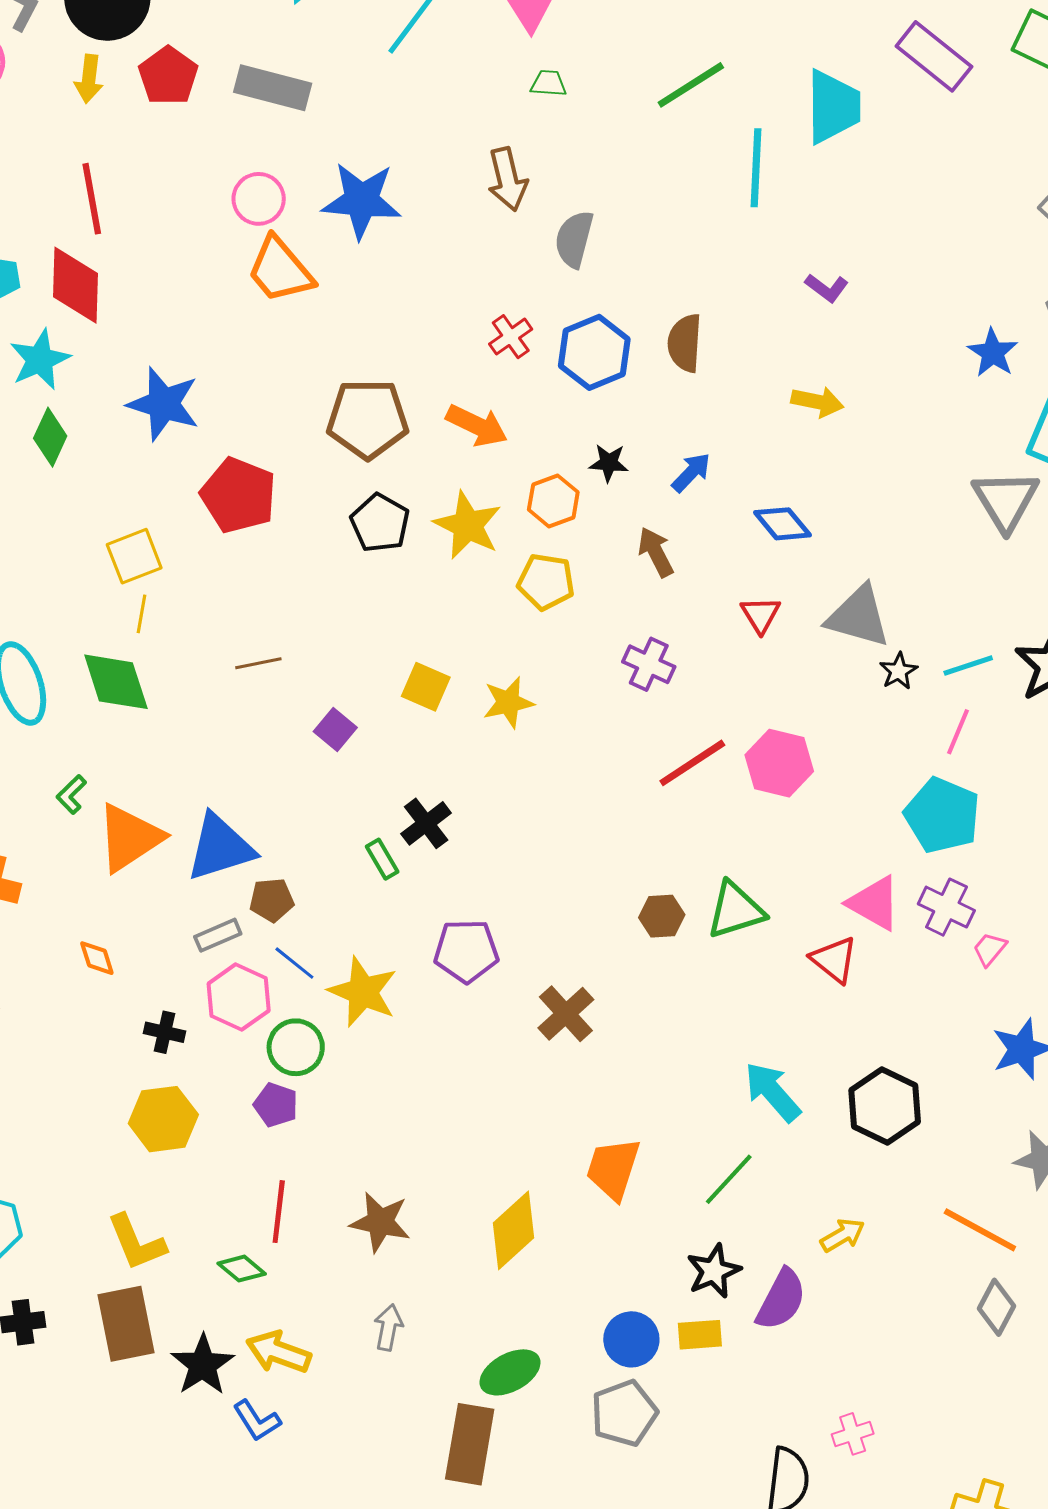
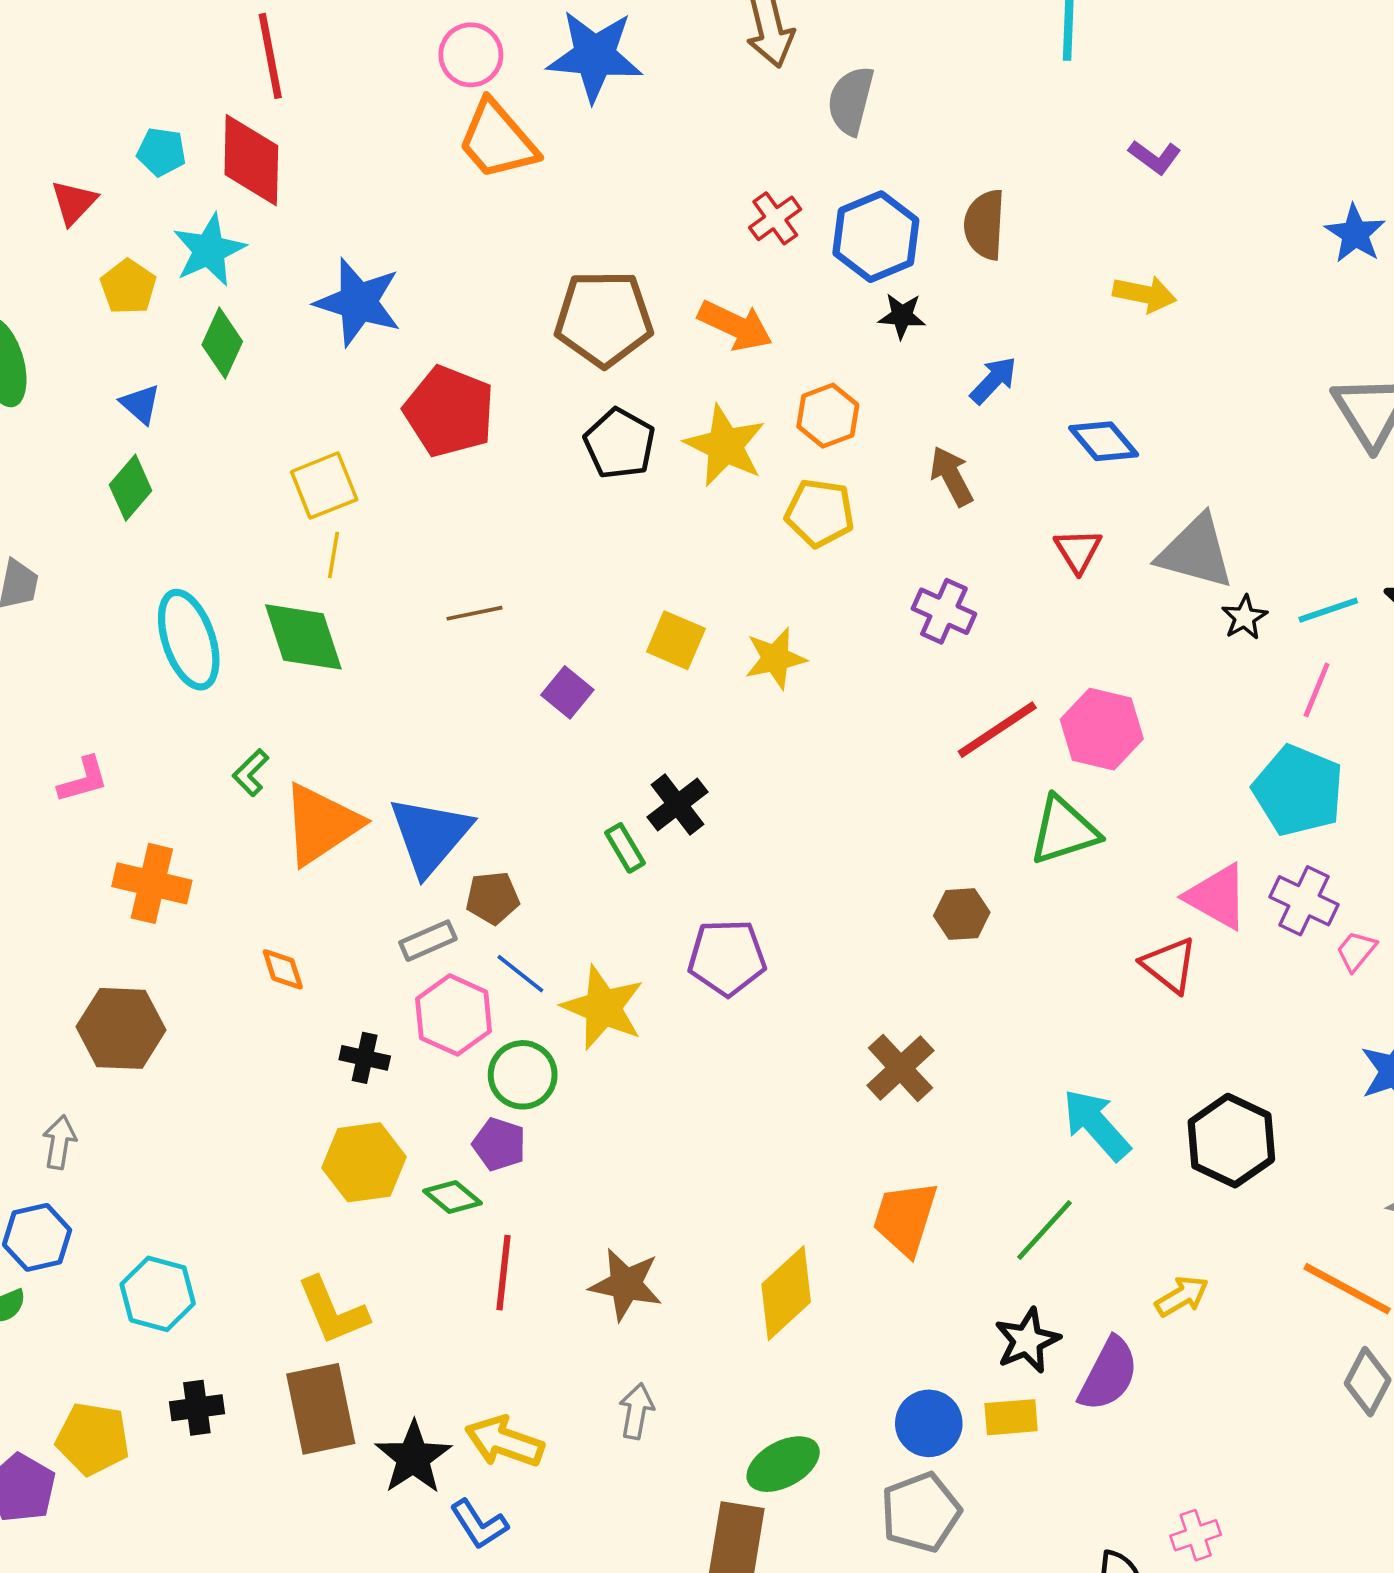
black star: (609, 463) -> (902, 316), moved
blue triangle: (220, 848) -> (430, 835), turned -32
green triangle: (736, 910) -> (1064, 830), moved
brown cross: (566, 1014) -> (900, 1068), moved
green diamond: (242, 1269) -> (453, 1197), moved

